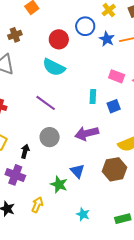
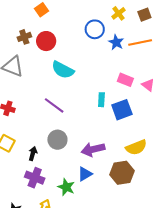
red circle: (59, 39) -> (46, 41), moved
blue square: (114, 106) -> (122, 110), size x1.5
purple arrow: (87, 133) -> (93, 149), moved
blue triangle: (77, 171) -> (85, 174), turned 42
purple cross: (15, 175) -> (35, 178), moved

